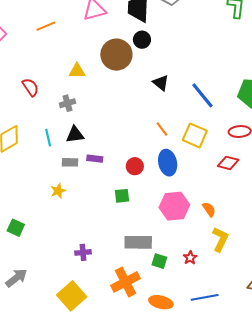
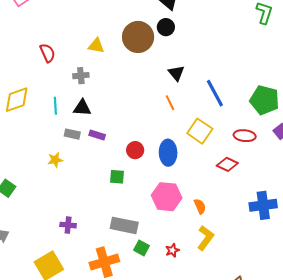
orange line: (162, 129) -> (170, 103), moved

